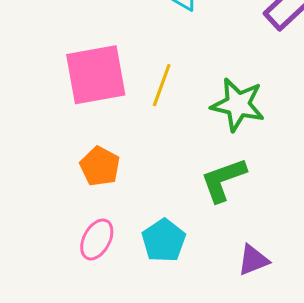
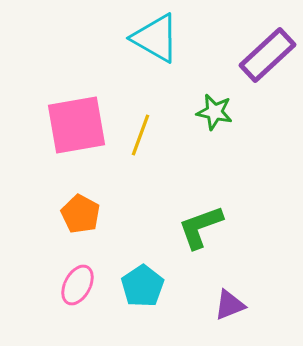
green star: (238, 105) -> (214, 112), moved, size x0.7

